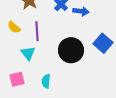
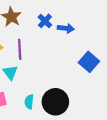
black circle: (71, 50) -> (55, 102), moved

